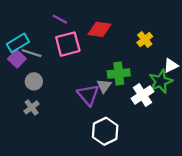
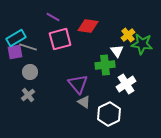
purple square: (17, 59) -> (15, 52), turned 35
white triangle: (171, 66) -> (117, 51), moved, turned -40
green star: (161, 81) -> (142, 44), moved, turned 30
gray triangle: (104, 86) -> (84, 102), moved, turned -32
white hexagon: (105, 131) -> (109, 114), moved

